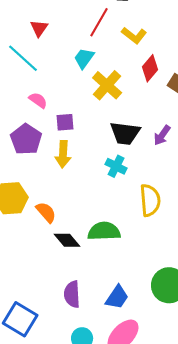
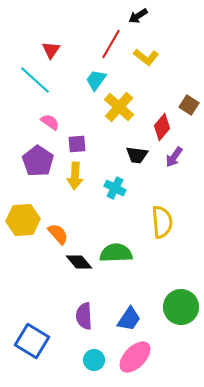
red diamond: (150, 68) -> (162, 127), moved
black trapezoid: (125, 133) -> (137, 155), size x0.7
cyan cross: (116, 166) -> (115, 188), moved

